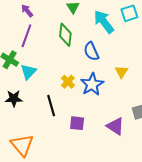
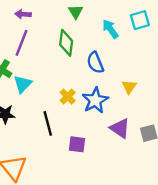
purple arrow: (27, 11) -> (23, 14), turned -48
cyan arrow: (104, 22) -> (110, 29), size x0.7
purple triangle: (115, 126) -> (120, 128), moved

